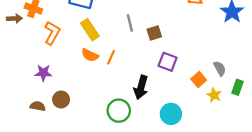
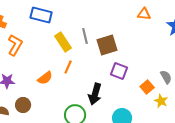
yellow rectangle: (90, 30) -> (63, 42), moved
brown square: (154, 33) -> (107, 45), size x1.5
orange semicircle: (90, 55) -> (45, 78), moved, turned -63

